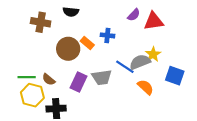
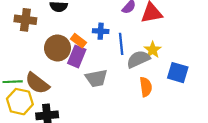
blue line: (125, 67) -> (121, 44), moved, turned 54
brown semicircle: (49, 79) -> (37, 83), size x1.6
purple rectangle: (79, 82) -> (77, 56), moved
orange semicircle: (146, 87) -> (146, 87), turned 42

